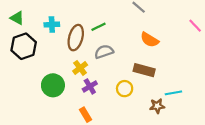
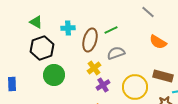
brown rectangle: (144, 70) -> (163, 76), moved
green circle: (53, 85) -> (54, 75), moved
yellow circle: (125, 89) -> (135, 87), size x1.6

